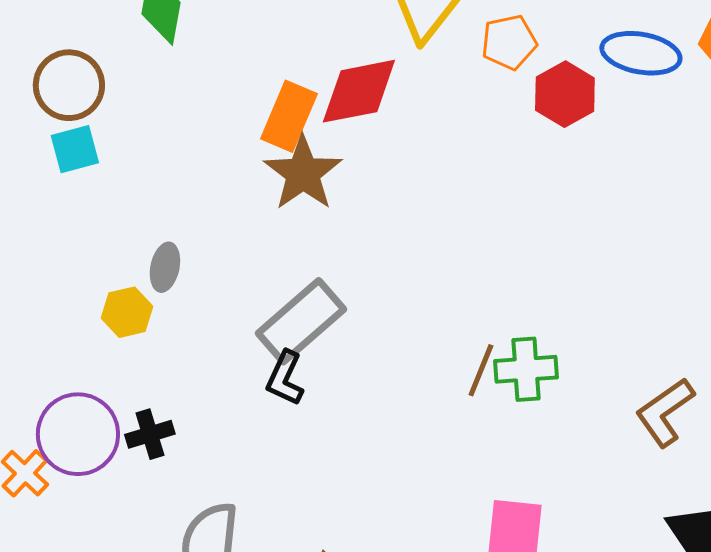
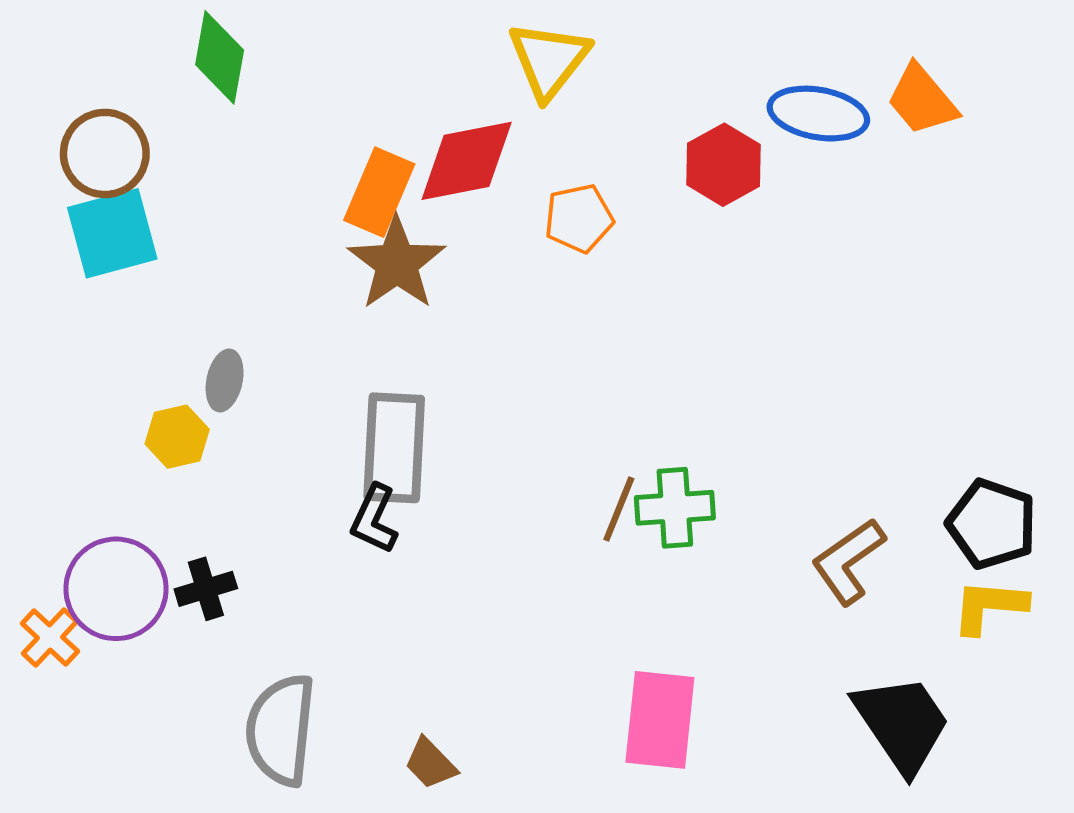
orange pentagon: (509, 42) -> (579, 218), moved
cyan square: (75, 149) -> (112, 233), size x1.5
gray rectangle: (301, 321) -> (394, 448), turned -46

